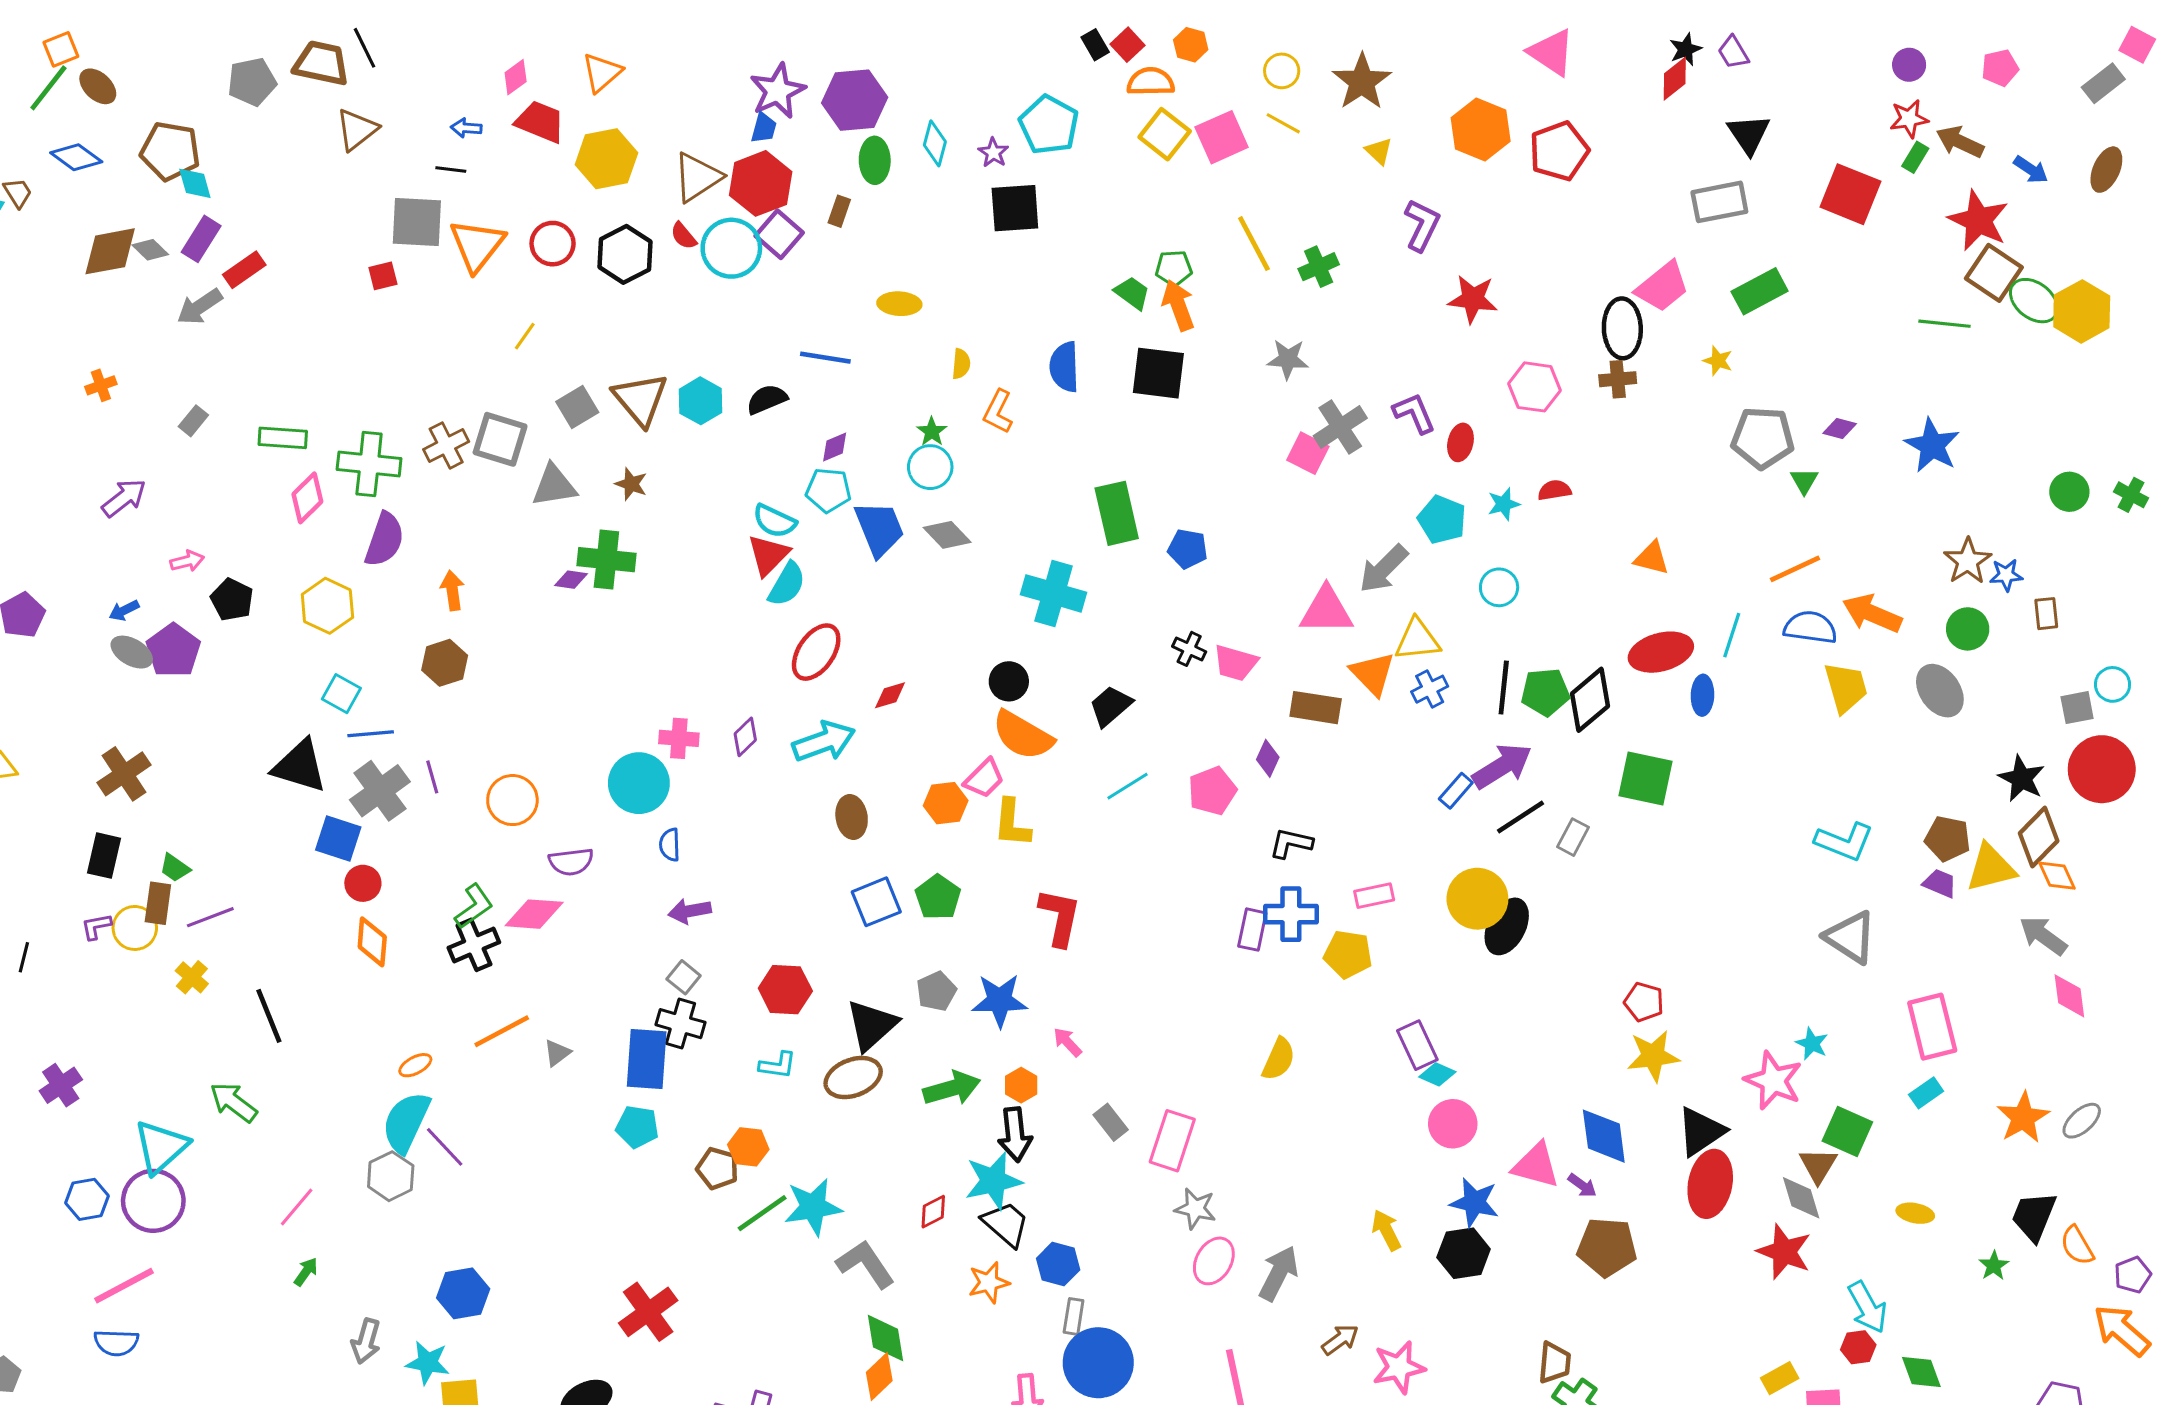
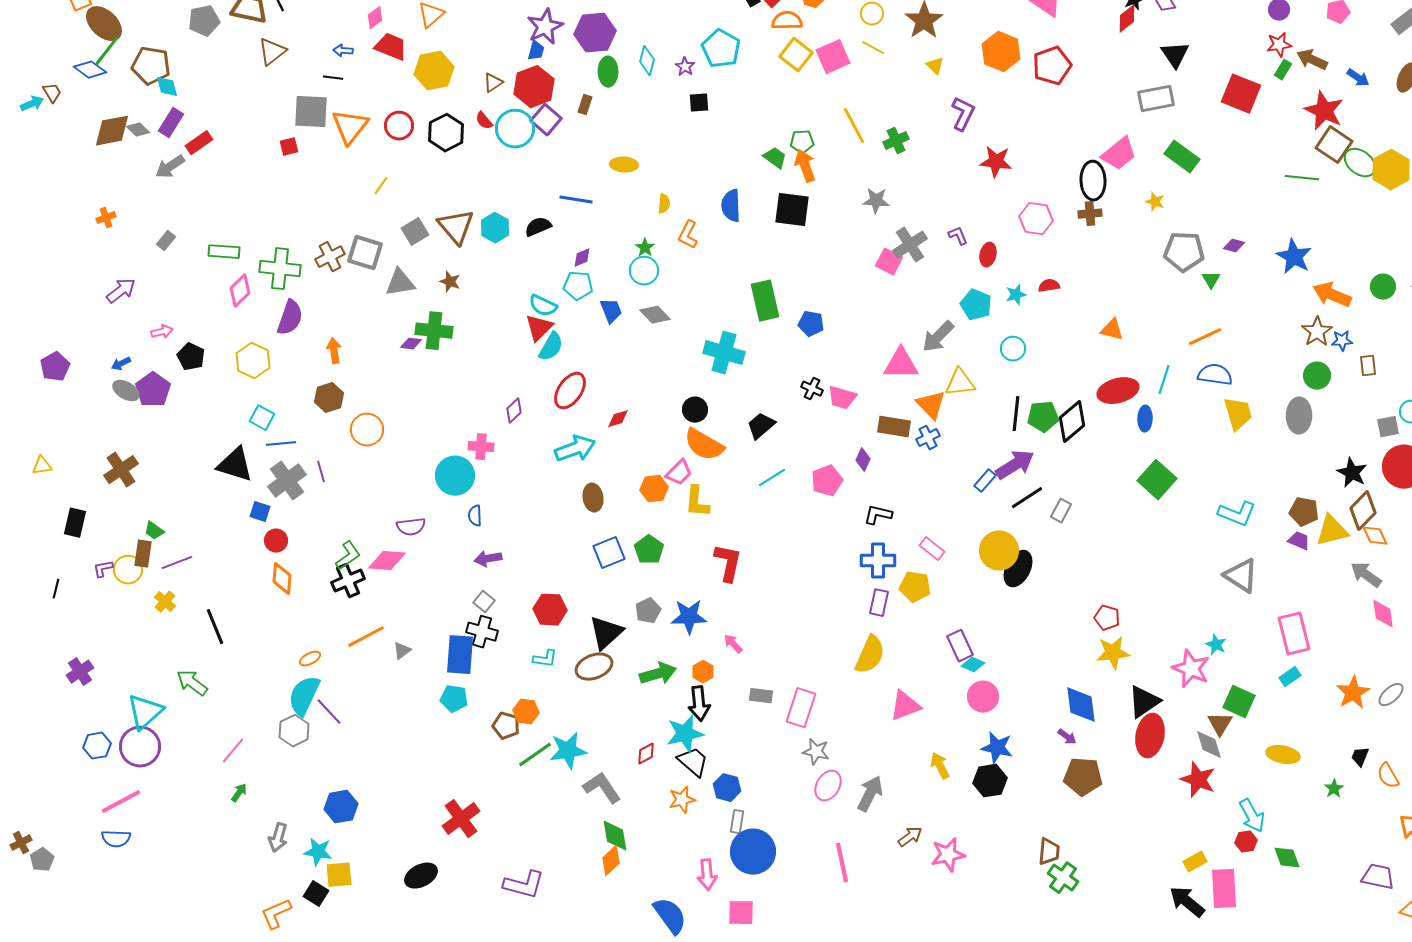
brown ellipse: (98, 86) -> (104, 24), size x1.5
green line: (48, 88) -> (107, 51), moved
brown triangle: (697, 177) -> (493, 83), size x0.6
black square: (1015, 208) -> (699, 103), size x0.6
green rectangle: (1760, 291) -> (1182, 157), turned 64
purple L-shape: (1414, 413) -> (958, 236), size x0.7
blue trapezoid: (879, 529) -> (611, 311), size x0.7
orange arrow: (1872, 614) -> (1332, 295), moved
blue cross: (1430, 689) -> (928, 438), moved
gray ellipse: (1940, 691) -> (1299, 416), turned 36
purple diamond: (745, 737) -> (514, 411), moved
green square: (1645, 778) -> (1157, 480), moved, turned 30
orange circle: (512, 800) -> (367, 430), moved
blue square: (338, 839) -> (260, 512), size x0.7
black rectangle: (104, 856) -> (75, 523), moved
pink rectangle: (1374, 896) -> (932, 549), turned 50
purple rectangle: (1252, 930) -> (879, 603), moved
yellow semicircle: (1279, 1059) -> (870, 655), size x1.4
gray rectangle: (1111, 1122) -> (761, 696), turned -45
pink triangle: (1536, 1165) -> (905, 706), moved, turned -36
yellow ellipse: (1915, 1213) -> (1283, 755), size x1.4
black trapezoid: (2034, 1216) -> (1360, 757), size x0.6

